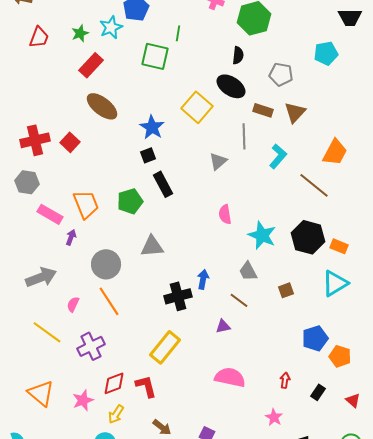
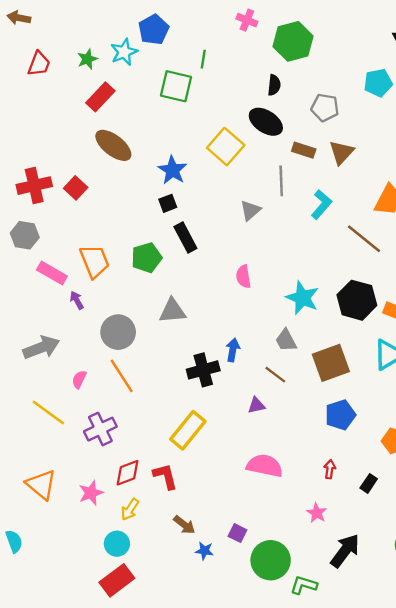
pink semicircle: (225, 214) -> (243, 277), moved
purple arrow: (71, 237) -> (77, 300), turned -49
brown square: (286, 290) -> (331, 363), size x2.0
blue pentagon: (315, 338) -> (340, 415), moved

